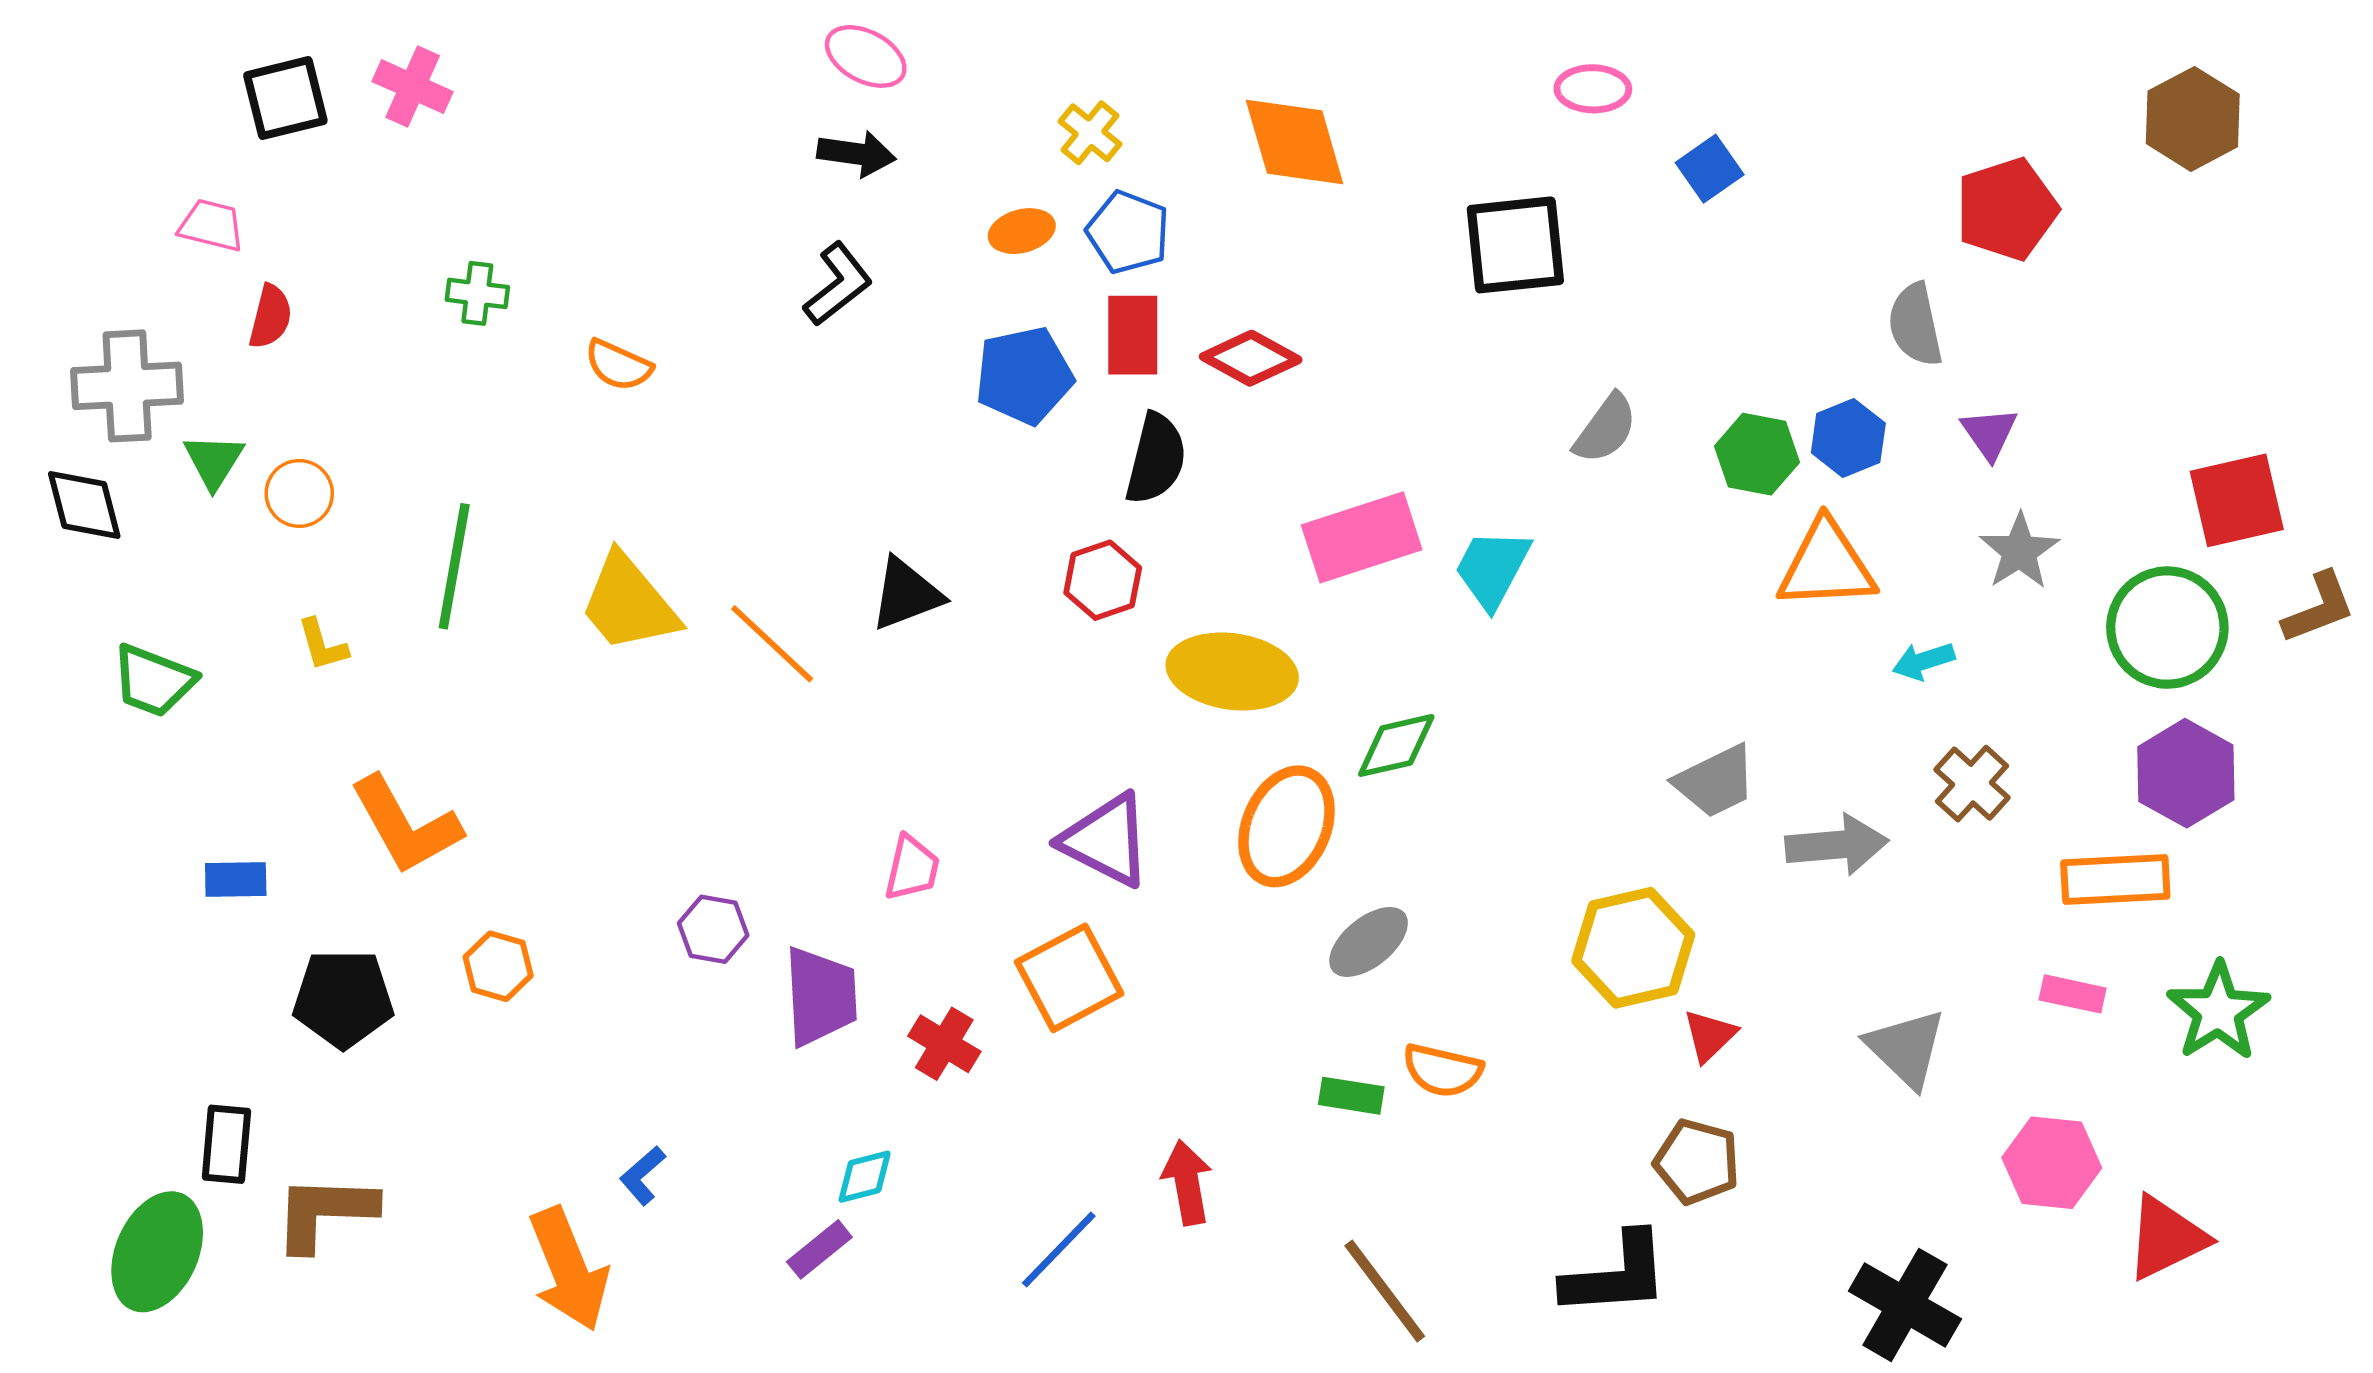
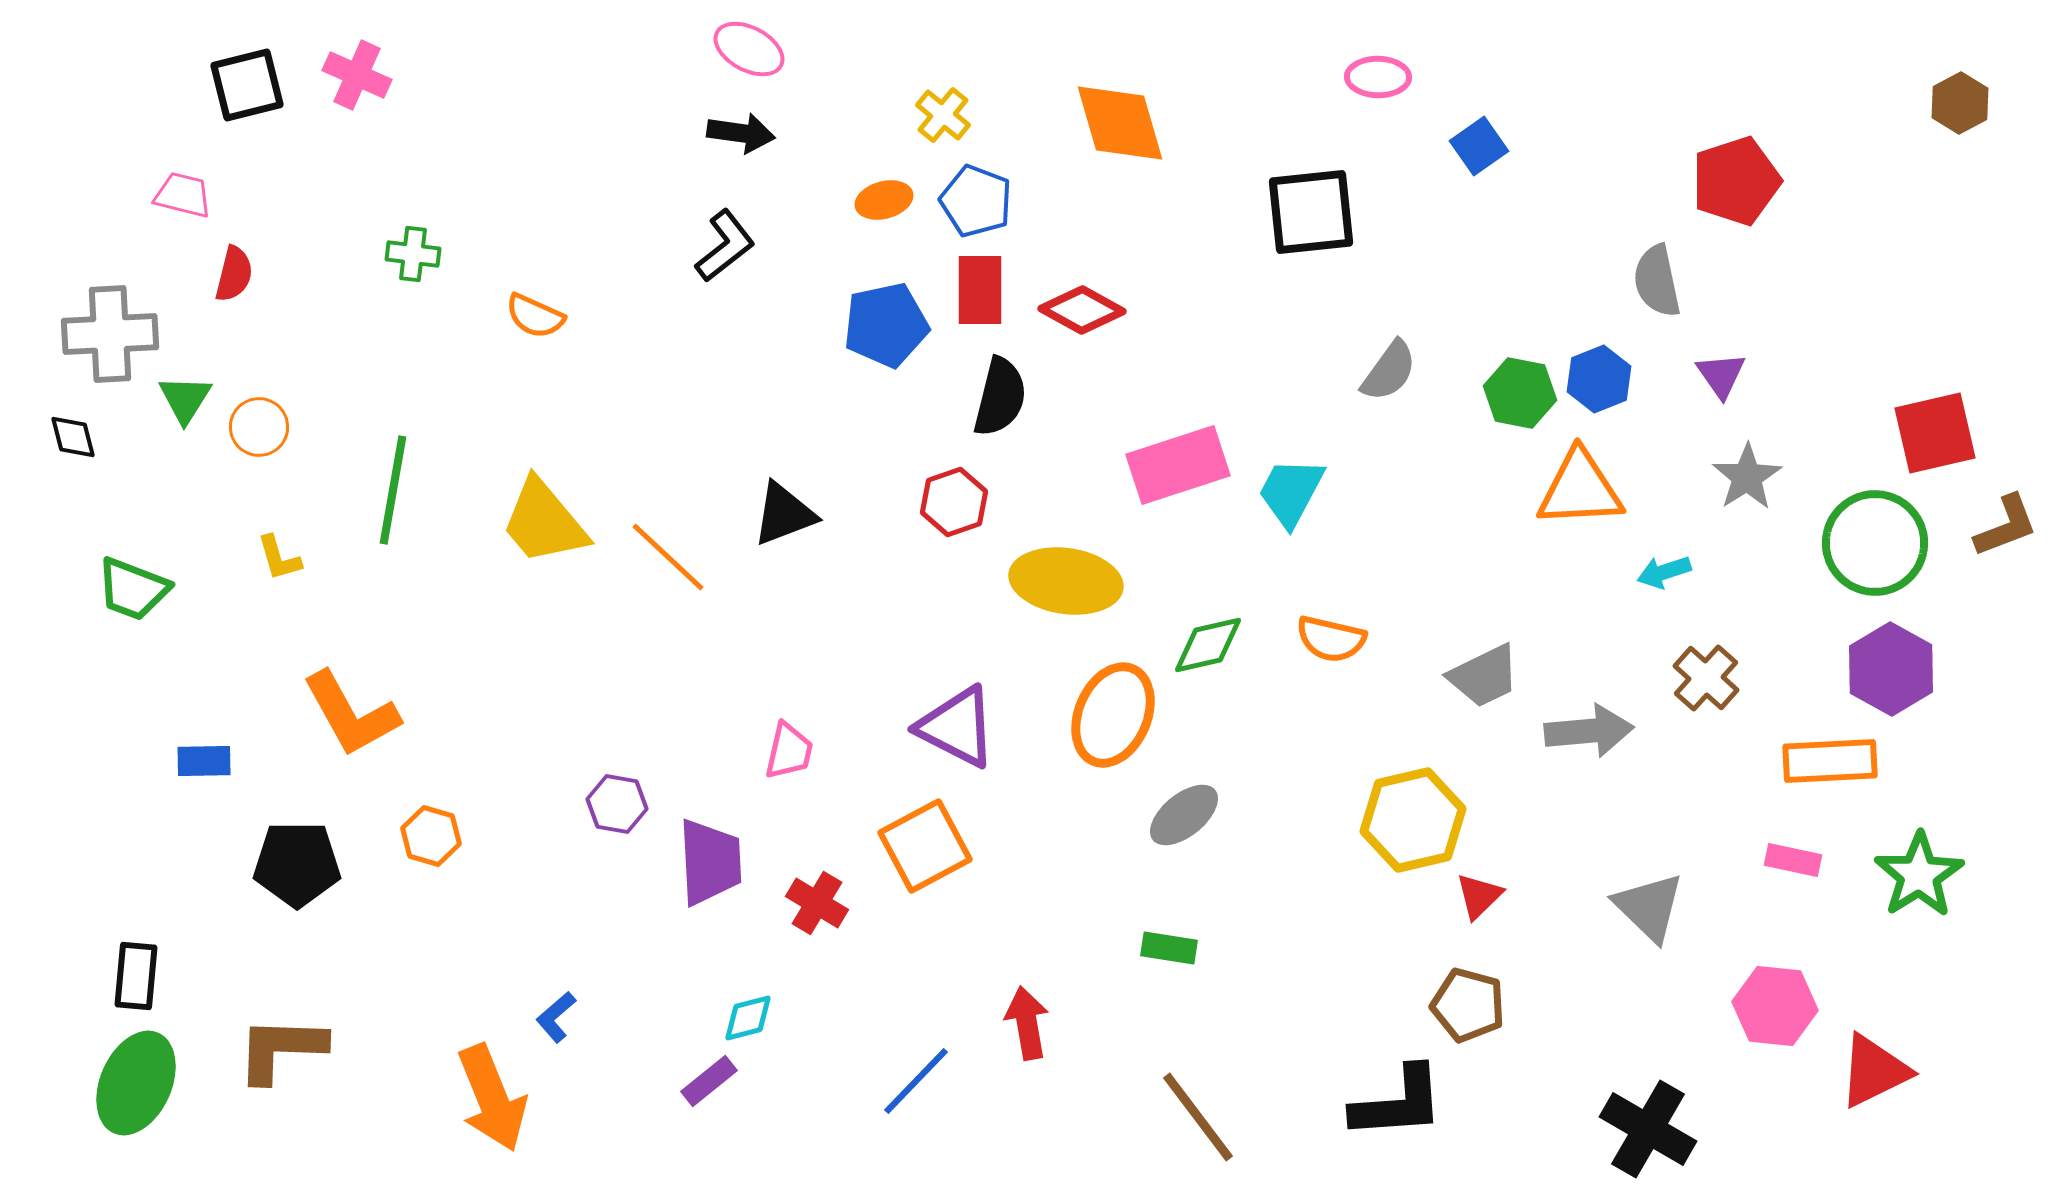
brown hexagon: (2193, 119) -> (1960, 103), moved, size x0.7
black diamond: (84, 505) -> (73, 437), size x0.7
orange semicircle: (1443, 1070) -> (1331, 639), moved
black rectangle: (226, 1144) -> (136, 976), moved

